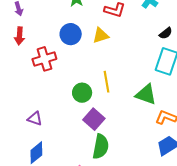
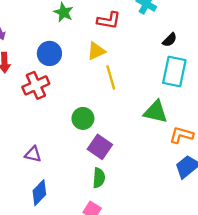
blue circle: (71, 34) -> (49, 53), moved
yellow line: (107, 82) -> (111, 77), moved
green semicircle: (101, 147) -> (99, 178), moved, size x0.7

